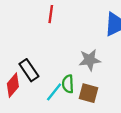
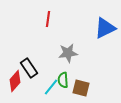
gray star: (90, 60) -> (68, 53), moved

